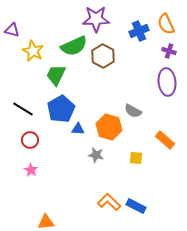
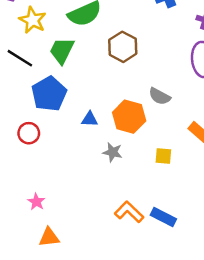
brown hexagon: (103, 56) -> (123, 47), moved
black line: (23, 109) -> (20, 58), moved
blue pentagon: (61, 109) -> (49, 94), moved
pink star: (31, 170) -> (36, 202), moved

